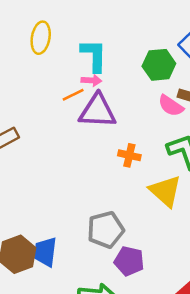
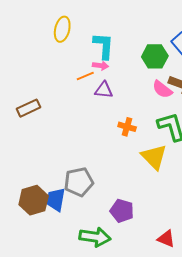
purple triangle: (98, 111) -> (104, 90), size x0.6
gray pentagon: (106, 230) -> (79, 182), moved

